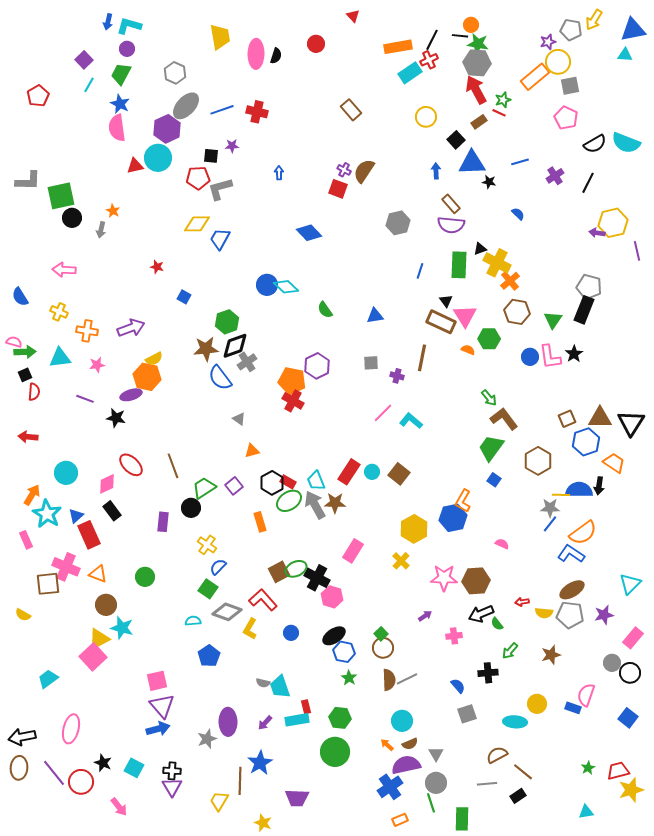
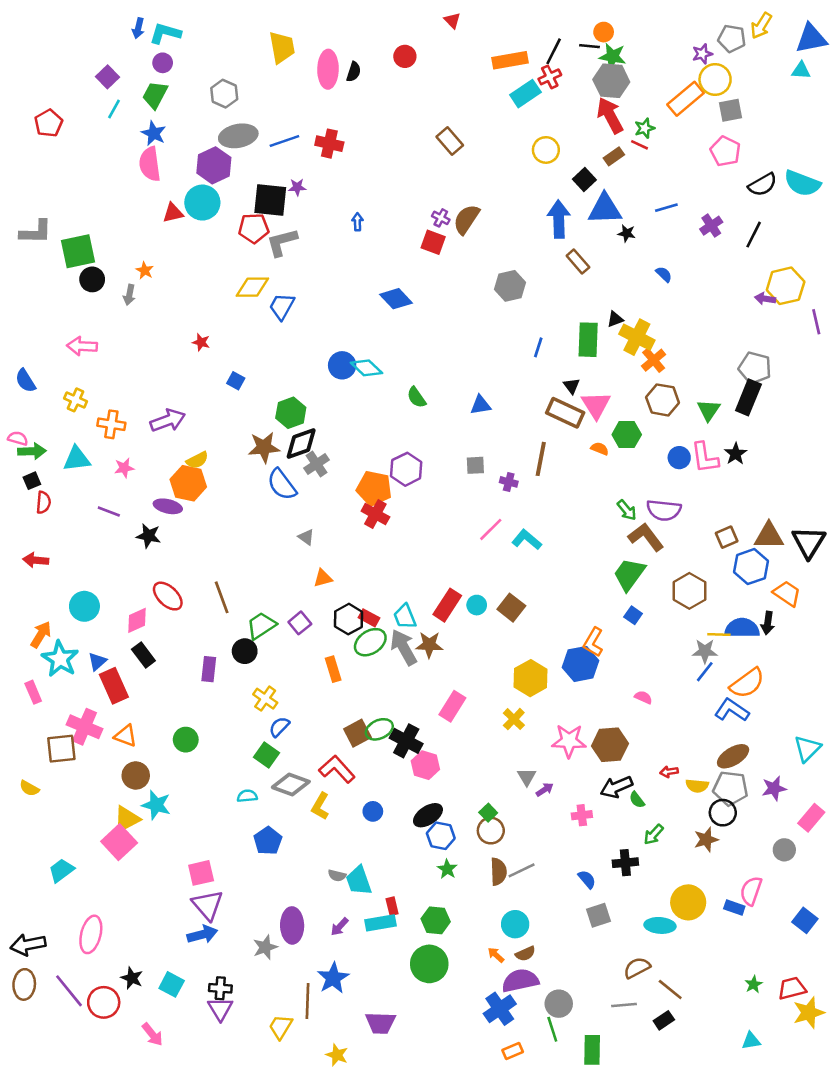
gray ellipse: (186, 106) -> (238, 136), turned 36
black square: (211, 156) -> (270, 200), size x1.8
blue arrow: (436, 171) -> (559, 219), size x1.8
purple semicircle: (451, 225) -> (664, 510), moved
purple ellipse: (131, 395) -> (168, 506), turned 30
black circle: (630, 673) -> (723, 813), moved
yellow circle: (537, 704) -> (688, 902), size x1.4
gray triangle: (436, 754) -> (527, 777), moved

